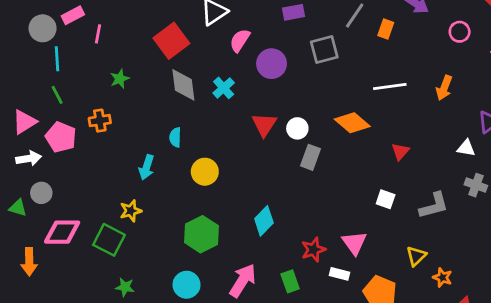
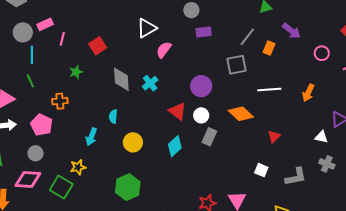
red square: (171, 41) -> (98, 46), moved, size x0.7
gray square: (324, 49) -> (236, 65), moved
purple circle: (272, 64) -> (201, 86), moved
red triangle: (264, 125) -> (178, 111), turned -30
pink pentagon: (61, 137) -> (41, 125), moved
gray circle: (41, 193) -> (36, 153), moved
cyan diamond: (264, 221) -> (175, 146), moved

